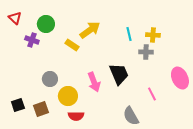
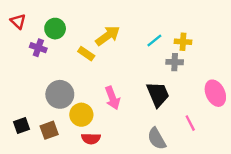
cyan line: (129, 34) -> (154, 41), turned 64
black trapezoid: (119, 74) -> (158, 94), moved
gray circle: (50, 79) -> (60, 94), size x1.5
pink line: (152, 94) -> (190, 123), moved

